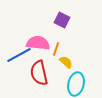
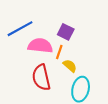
purple square: (62, 20) -> (66, 32), moved
blue line: (19, 55) -> (20, 29), moved

